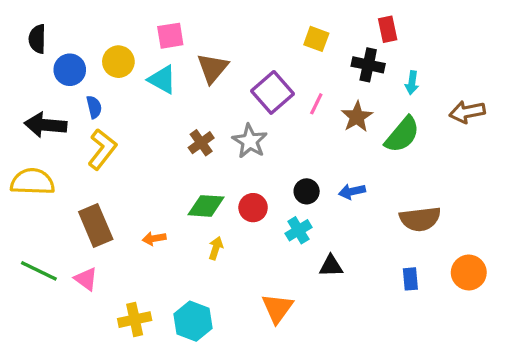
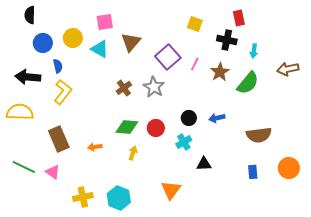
black semicircle: (37, 39) -> (30, 15), moved

